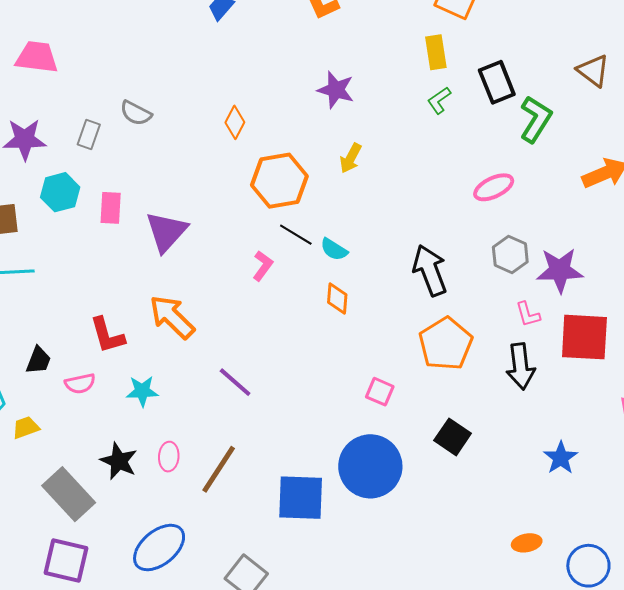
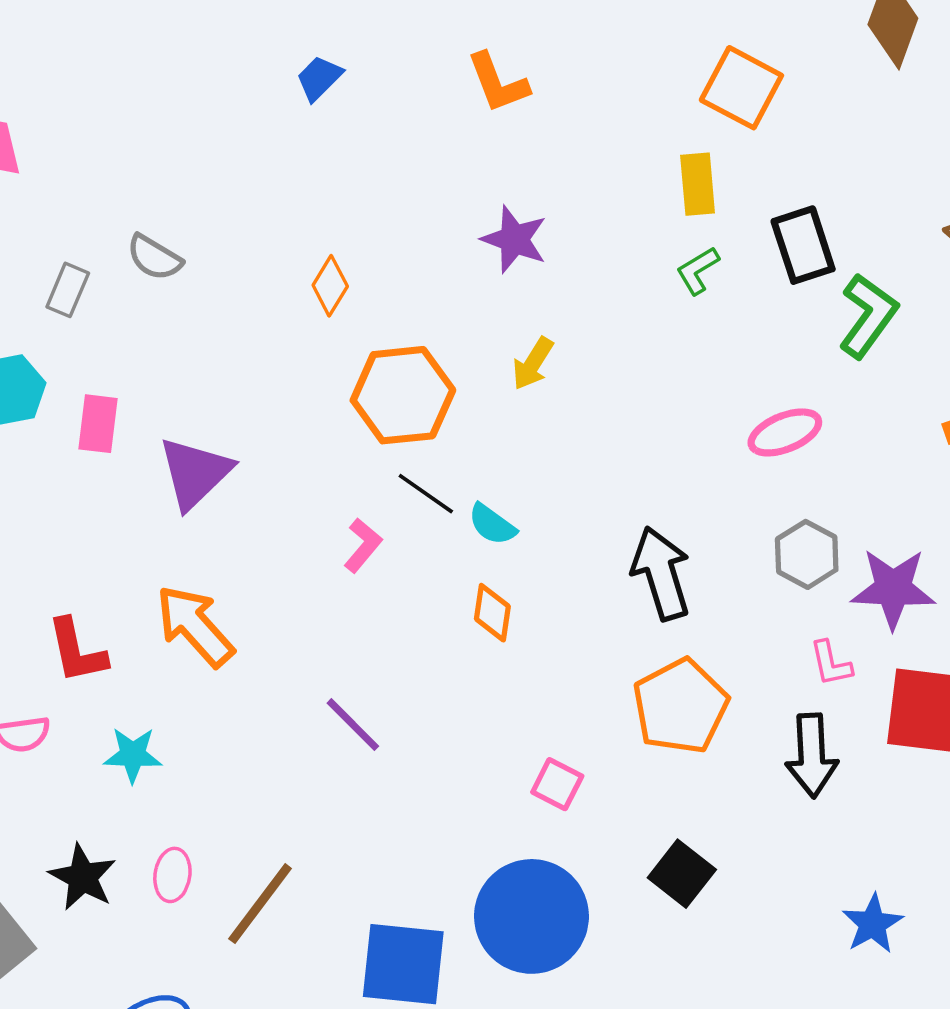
purple line: (235, 382) -> (353, 725), moved

